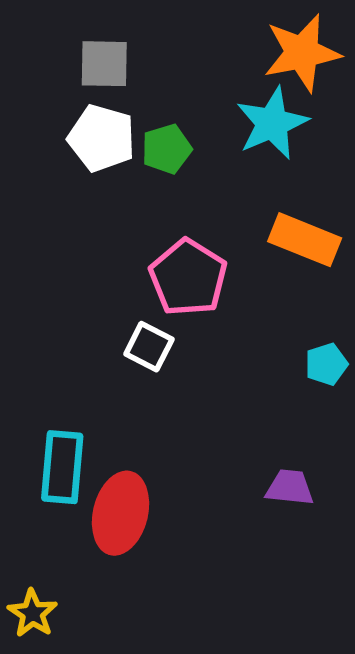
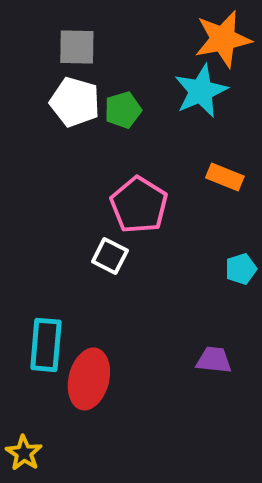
orange rectangle: (305, 240) -> (225, 177), size x0.7

